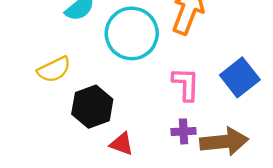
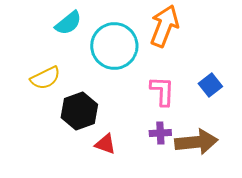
blue square: (240, 77) -> (210, 85), size x0.7

